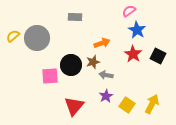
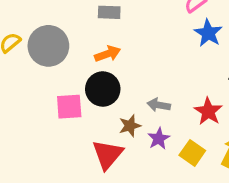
orange arrow: (102, 43) -> (108, 54), moved
red star: (133, 54) -> (208, 111), moved
brown star: (93, 62) -> (130, 126), moved

